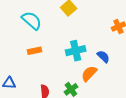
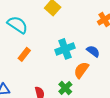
orange rectangle: (35, 51) -> (24, 54), turned -32

